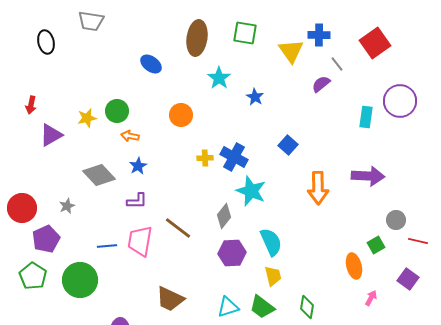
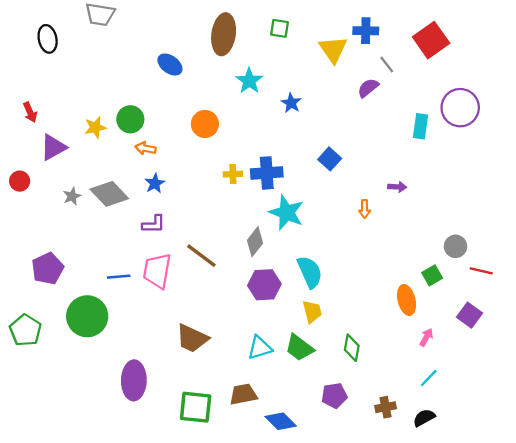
green square: (245, 33) -> (280, 28), size x0.7
red arrow: (31, 105) -> (30, 112), turned -36
blue cross: (234, 157) -> (267, 173), turned -32
purple arrow: (368, 176) -> (397, 187), moved, size x0.5
orange arrow: (318, 188) -> (365, 209), size x0.5
gray star: (67, 206) -> (72, 196), moved
red circle: (22, 208) -> (20, 181), moved, size x0.6
green pentagon: (33, 276) -> (25, 330), moved

